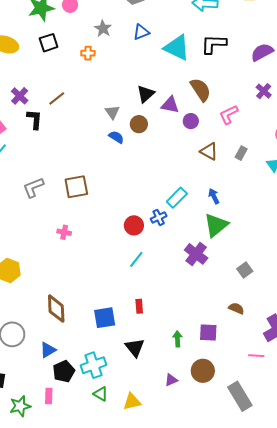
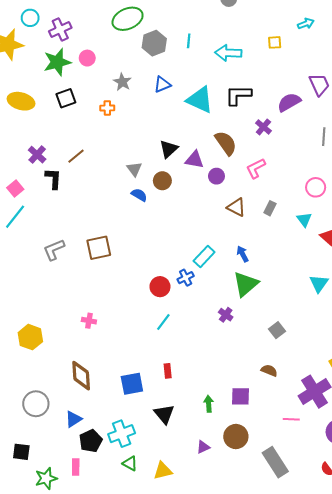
purple cross: (264, 91) -> (263, 127), moved
pink cross: (64, 232) -> (89, 321), moved
purple cross: (196, 254) -> (226, 315), size x0.6

